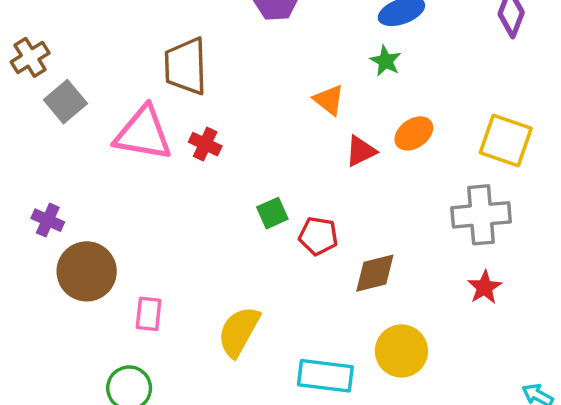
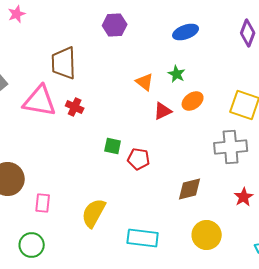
green star: (386, 61) -> (177, 74), moved
green square: (272, 213) -> (113, 146), turned 36
brown diamond: (375, 273) -> (190, 189), moved
red star: (485, 287) -> (244, 197), moved
yellow circle: (401, 351) -> (207, 235), moved

